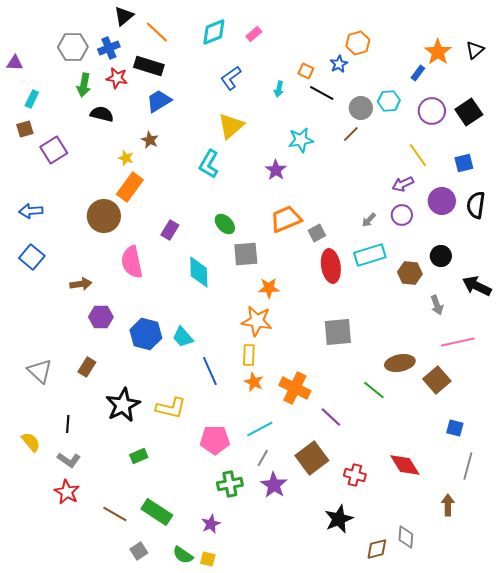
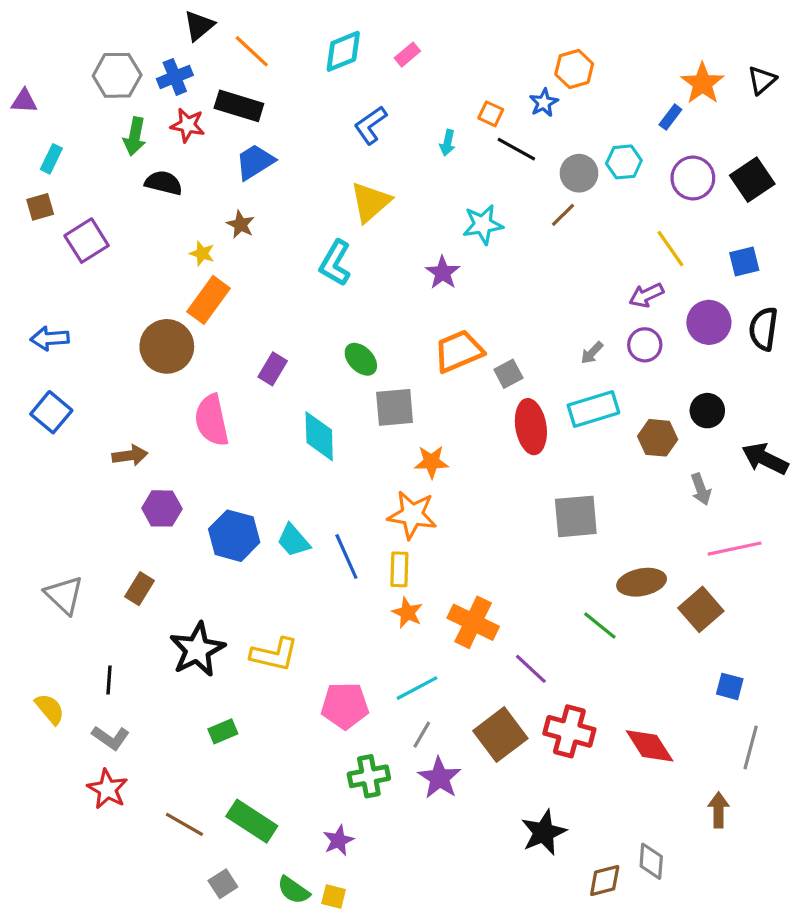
gray square: (338, 332) -> (576, 516), moved
blue line: (210, 371) -> (346, 557), moved
red cross: (355, 475) -> (569, 731), moved, size x1.4

